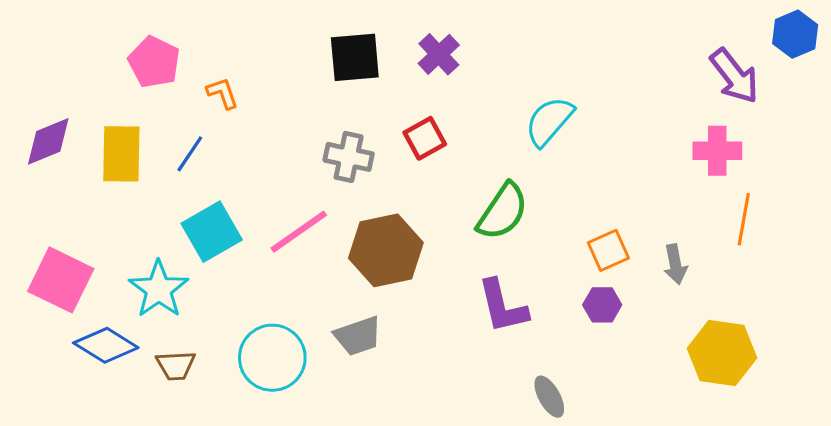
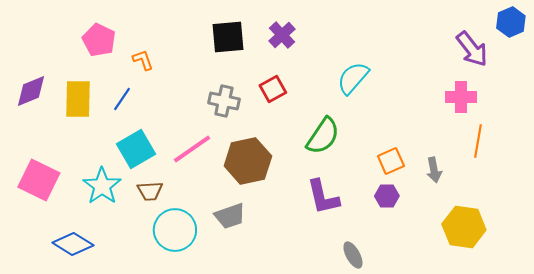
blue diamond: (106, 345) -> (73, 244), moved
brown trapezoid: (176, 365) -> (150, 191), moved

